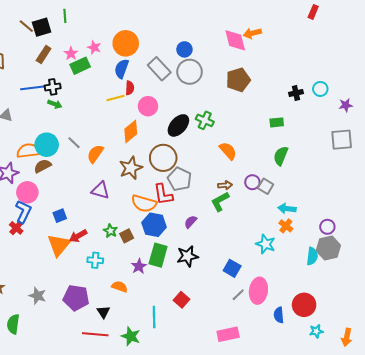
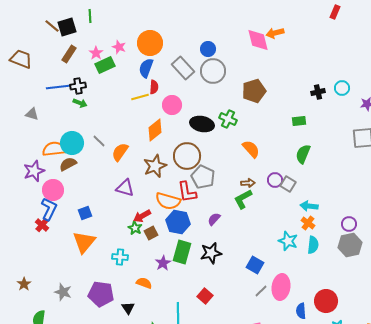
brown pentagon: (238, 80) -> (254, 91), moved
black ellipse: (178, 125) -> (202, 124), turned 60
red arrow: (78, 236) -> (142, 216), moved
cyan semicircle: (312, 256) -> (313, 245), moved

